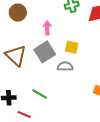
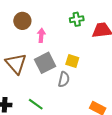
pink arrow: (47, 28) -> (41, 35), moved
gray semicircle: (65, 66) -> (64, 79), turned 98

